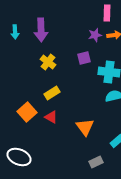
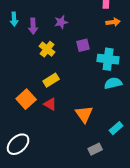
purple arrow: (41, 30) -> (33, 26), moved, size x0.7
purple star: (95, 35) -> (61, 22), moved
white ellipse: (19, 157) -> (18, 144), turned -65

